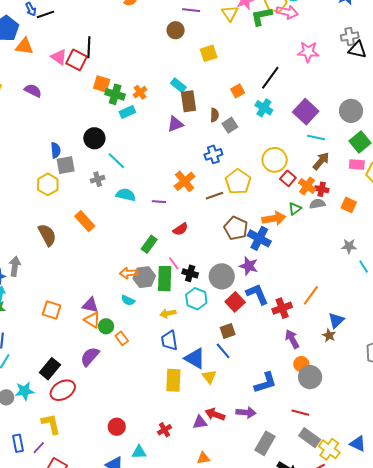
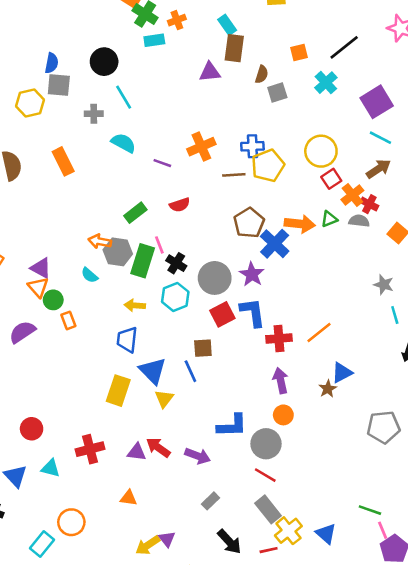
blue cross: (213, 154) -> (252, 146), moved
gray circle: (310, 377) -> (266, 444), moved
red cross: (165, 430) -> (90, 449), size x1.5
gray rectangle: (265, 443) -> (210, 501), size x0.6

